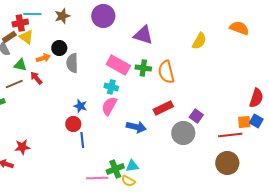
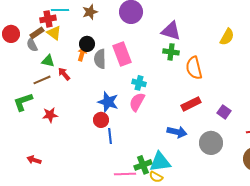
orange arrow: (43, 58) -> (82, 54), moved, turned -56
pink rectangle: (118, 65) -> (122, 54), moved, turned 40
green cross: (143, 68) -> (171, 52), moved
blue star: (80, 106) -> (108, 102), size x1.5
blue arrow: (136, 127) -> (177, 132), moved
gray circle: (183, 133) -> (211, 143), moved
red star: (22, 147) -> (50, 115), moved
cyan triangle: (132, 166) -> (160, 162), size x1.6

